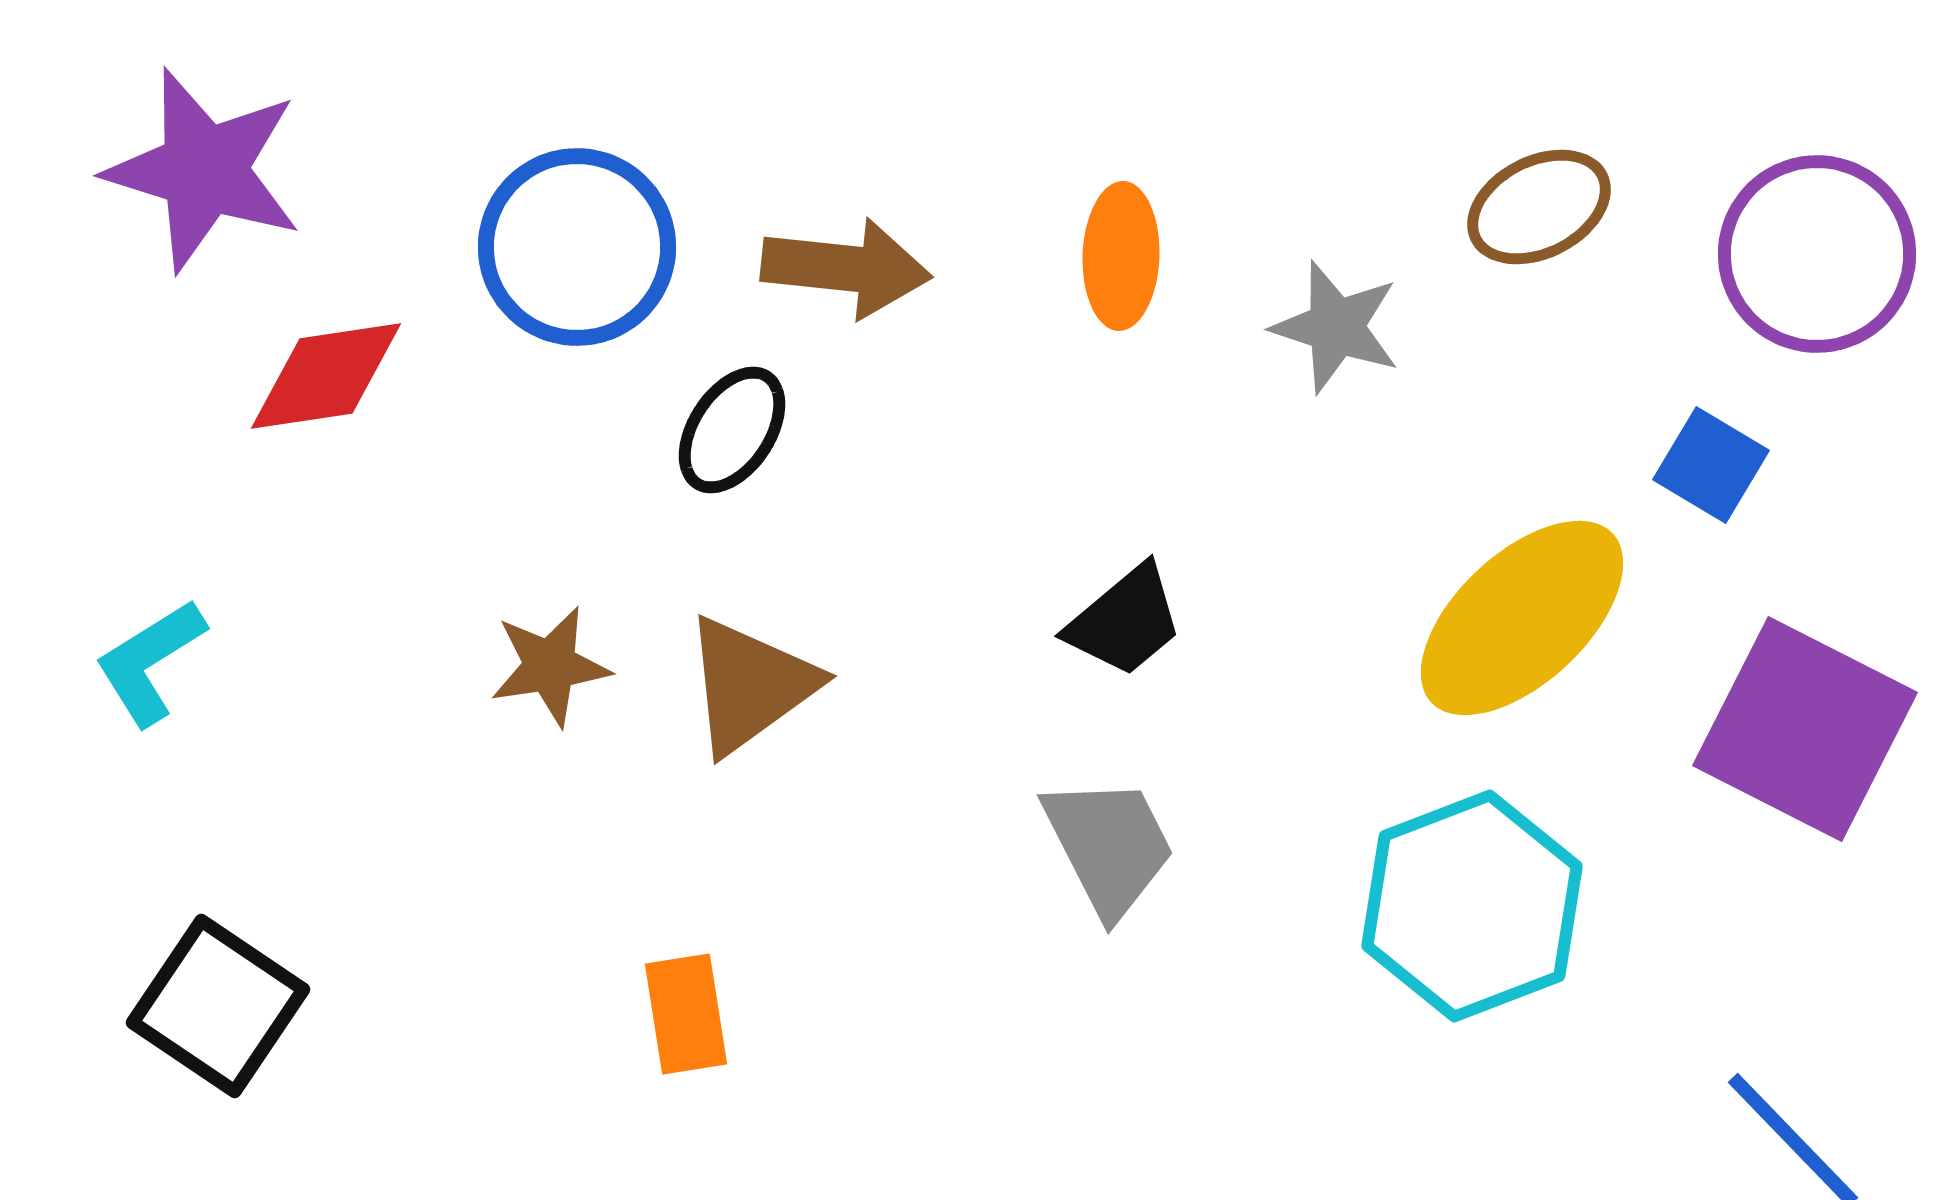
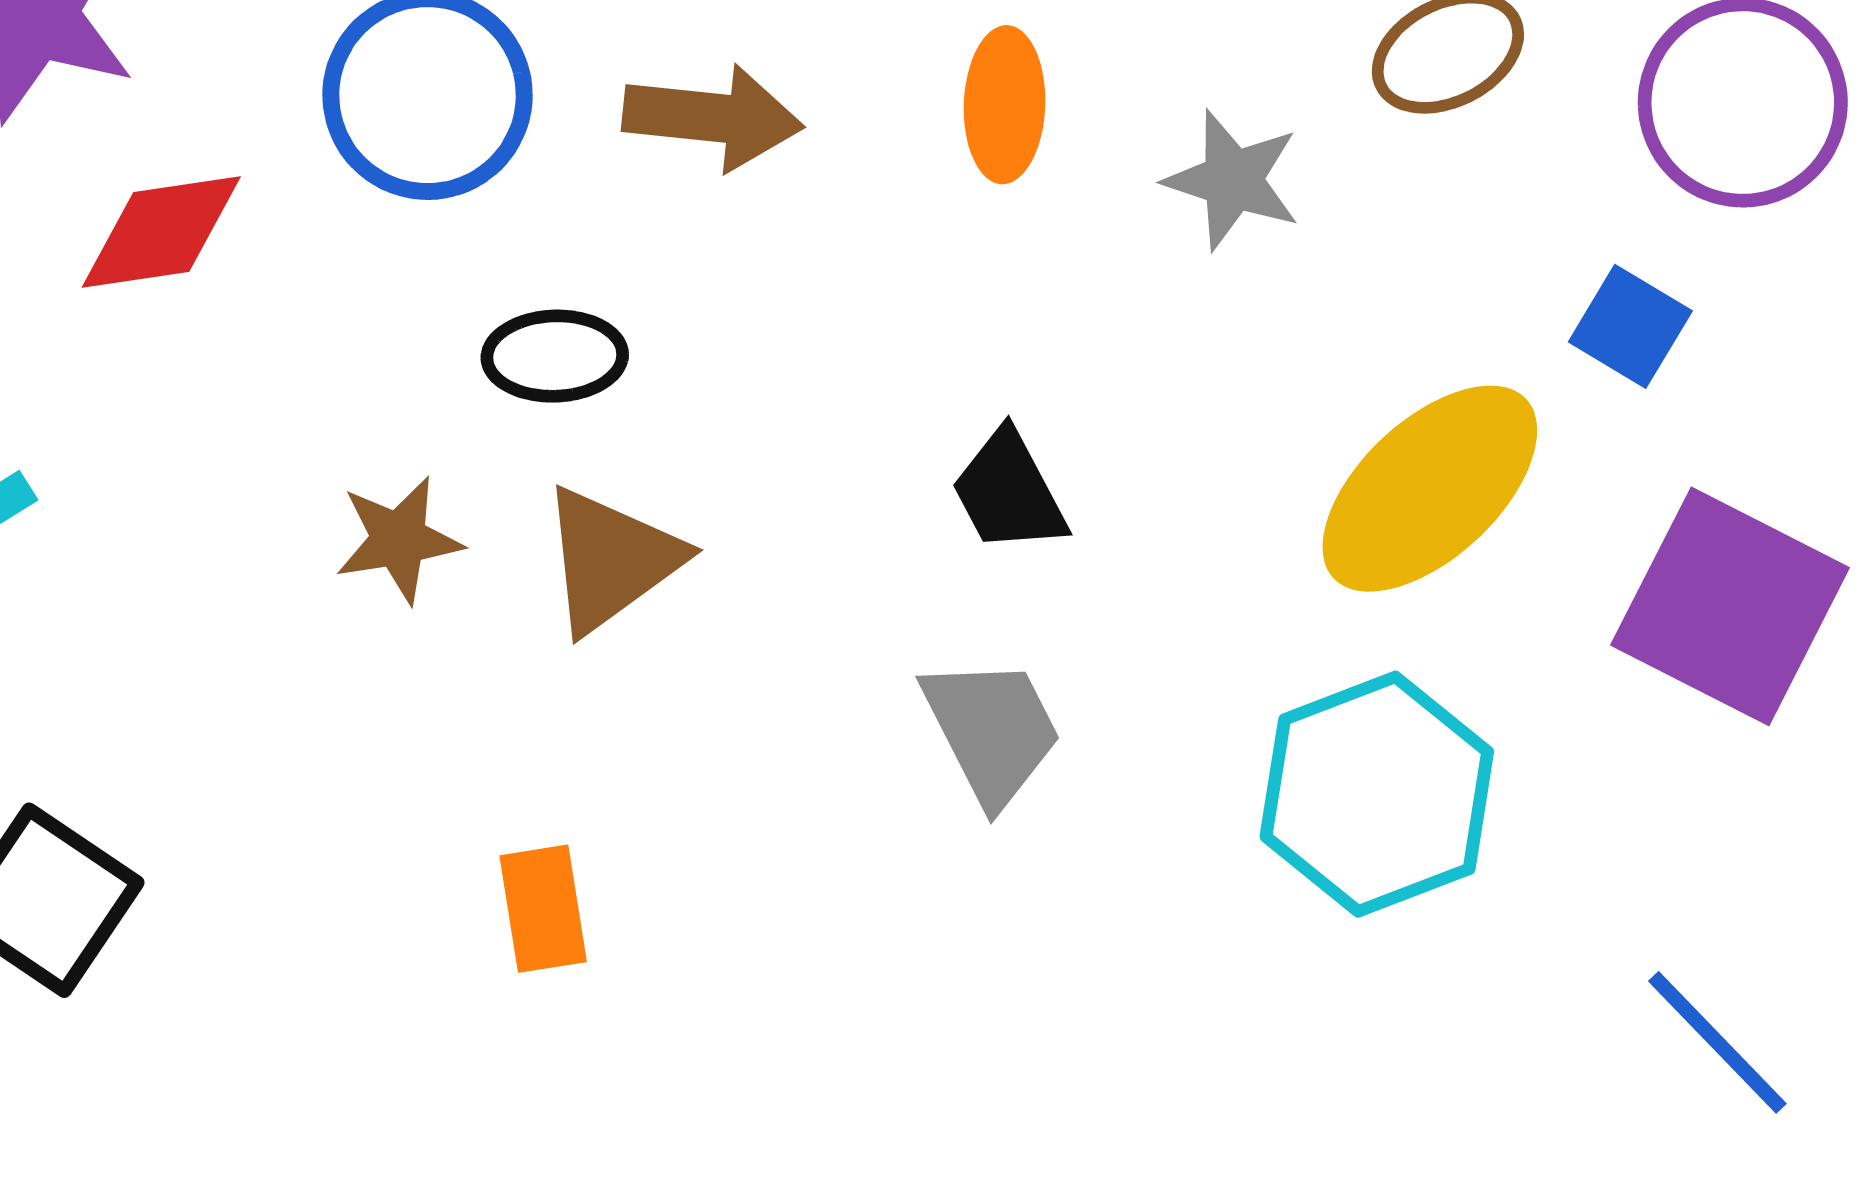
black ellipse: (732, 430) -> (555, 356), moved, turned 55
black trapezoid: (1125, 621) -> (1009, 492), turned 102

